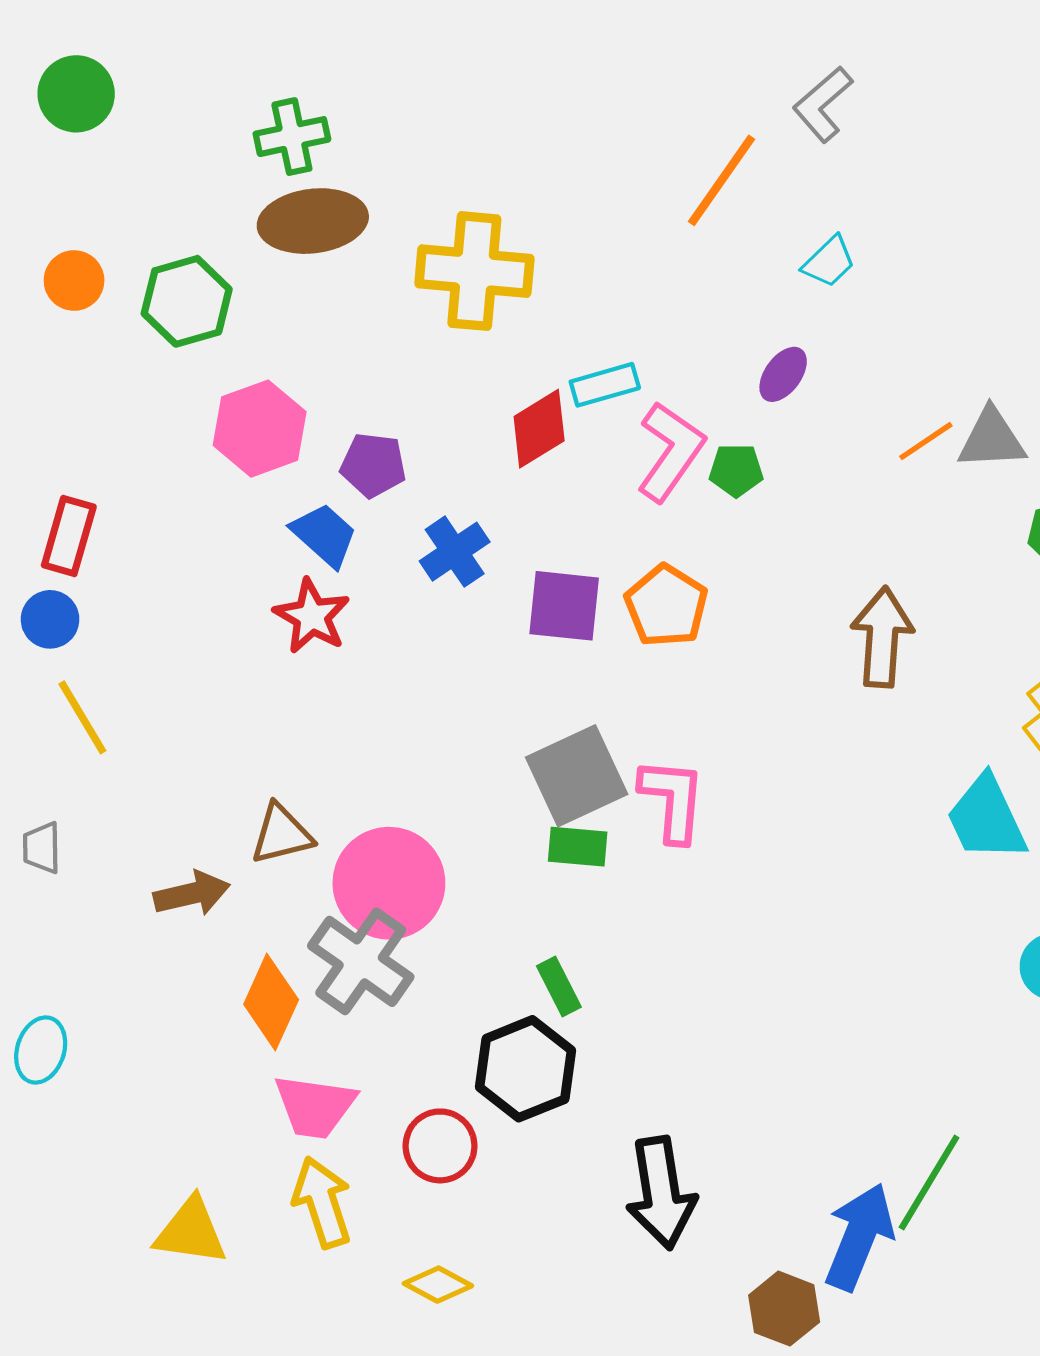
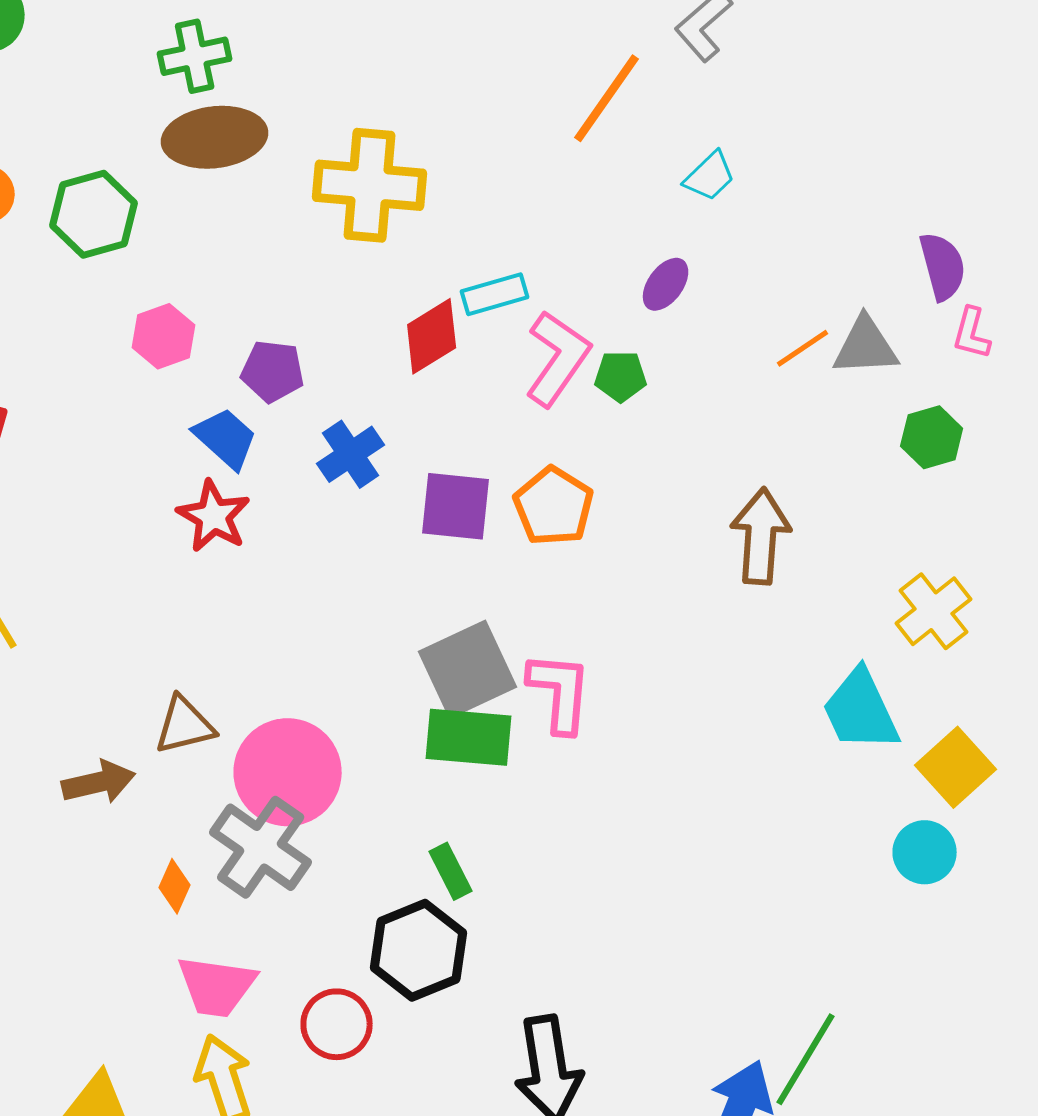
pink hexagon: (260, 429) -> (164, 336), size x0.7
green rectangle: (578, 847) -> (469, 737), size x1.5
orange diamond: (271, 1002) -> (175, 886), size x0.6

